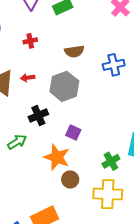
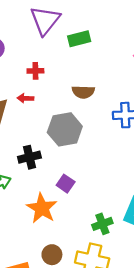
red arrow: (28, 78) -> (25, 98), moved
brown circle: (70, 179) -> (52, 255), moved

